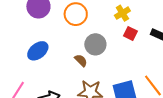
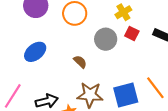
gray circle: (95, 44) -> (106, 39), moved

